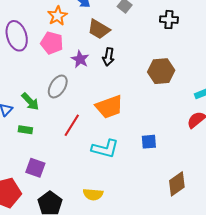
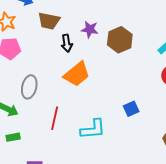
purple star: (80, 59) -> (90, 29), moved
orange trapezoid: (109, 107) -> (77, 74), moved

